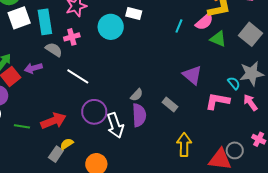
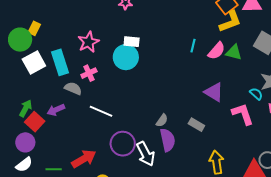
white rectangle: (134, 13) -> (132, 42), moved
pink semicircle: (204, 22) -> (217, 51), moved
pink L-shape: (217, 101) -> (243, 114), turned 70

